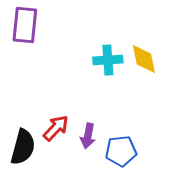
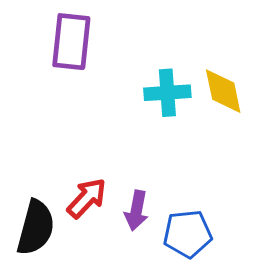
purple rectangle: (25, 25) -> (71, 42), moved

